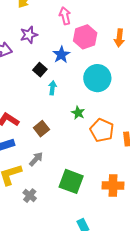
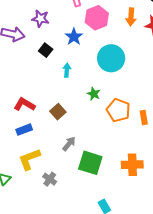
purple star: (29, 35) -> (40, 19), turned 30
black square: (40, 70) -> (46, 50), moved
gray arrow: (36, 159) -> (69, 144), moved

